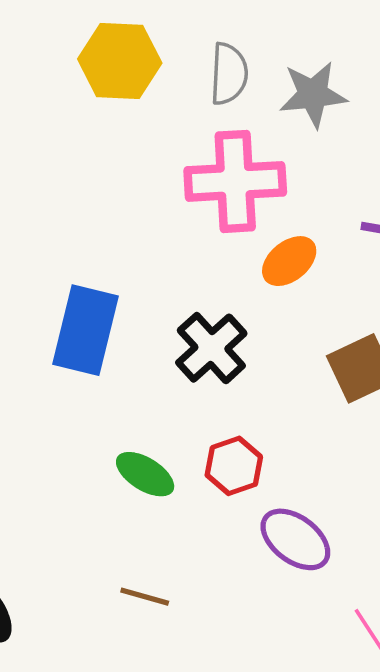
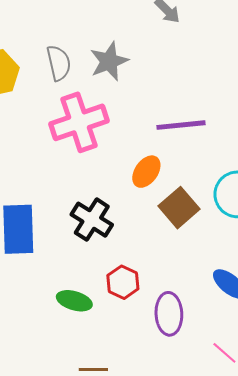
orange ellipse: (289, 261) -> (146, 172), moved
purple ellipse: (295, 539) -> (169, 314), turned 66

